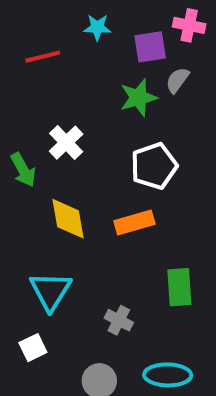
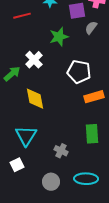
green star: (138, 98) -> (59, 37), moved
white pentagon: (154, 166) -> (79, 72), turned 30
green arrow: (23, 170) -> (12, 74), turned -102
orange rectangle: (134, 223) -> (94, 97), moved

